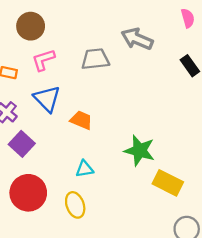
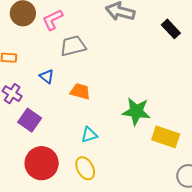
gray trapezoid: (95, 59) -> (73, 46), moved
pink L-shape: (43, 60) -> (53, 20), moved
blue triangle: (47, 99) -> (47, 76), size x0.6

